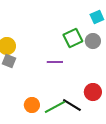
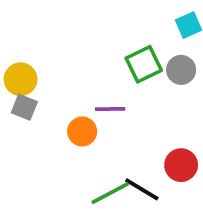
orange circle: (32, 105) -> (82, 131), moved

